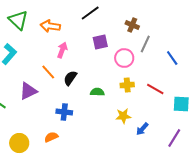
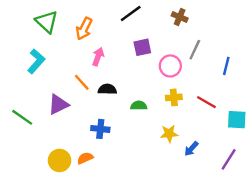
brown cross: (132, 25) -> (180, 17), moved
orange arrow: (50, 26) -> (84, 29), turned -72
blue line: (172, 58) -> (226, 66), turned 49
black semicircle: (70, 78) -> (107, 89), turned 56
yellow circle: (19, 143) -> (59, 160), moved

